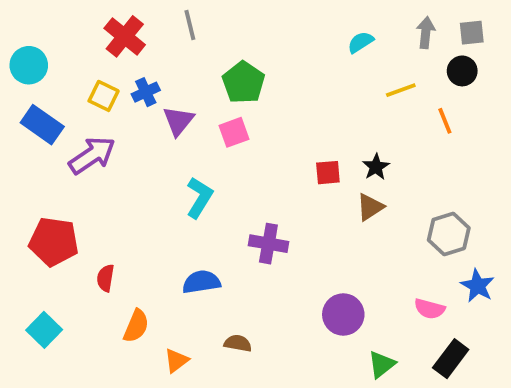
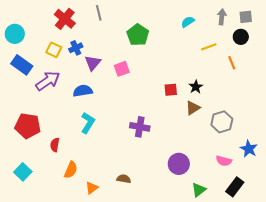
green pentagon: (244, 82) -> (138, 35), moved
cyan L-shape: (199, 198) -> (88, 123), moved
gray hexagon: (449, 234) -> (222, 122), moved
blue semicircle: (201, 282) -> (83, 91), moved

